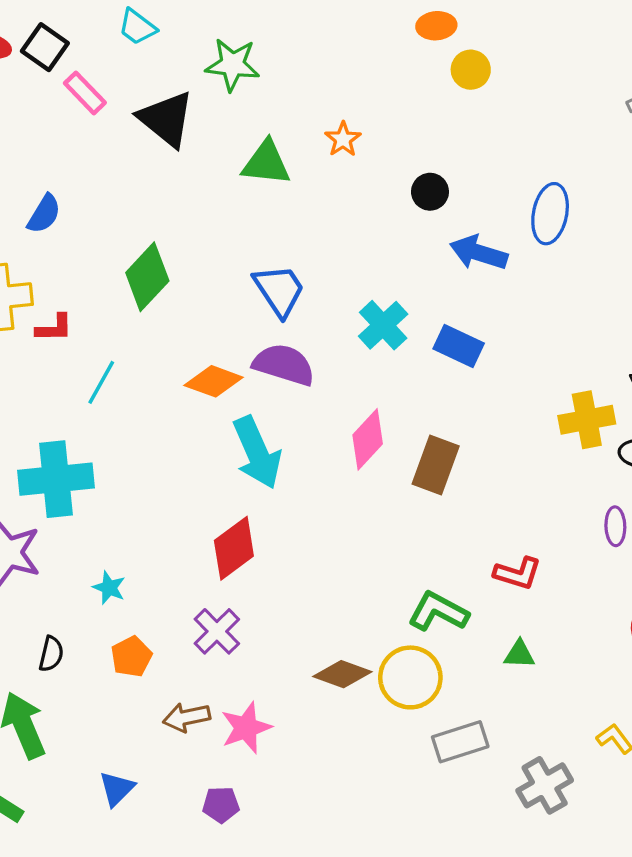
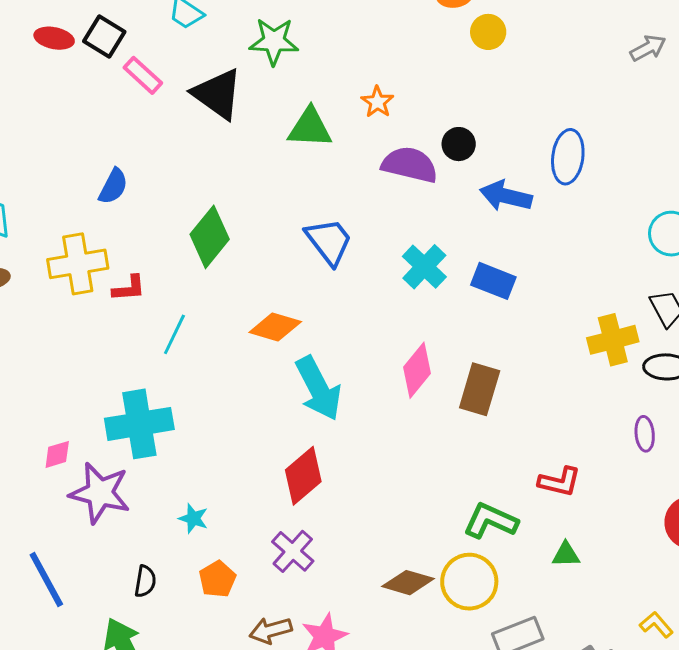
purple semicircle: (284, 365) -> (410, 165), moved

